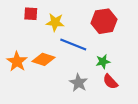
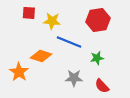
orange star: (17, 62) -> (19, 72), moved
red semicircle: (110, 82) -> (102, 86), moved
gray star: (78, 83) -> (74, 78), turned -30

